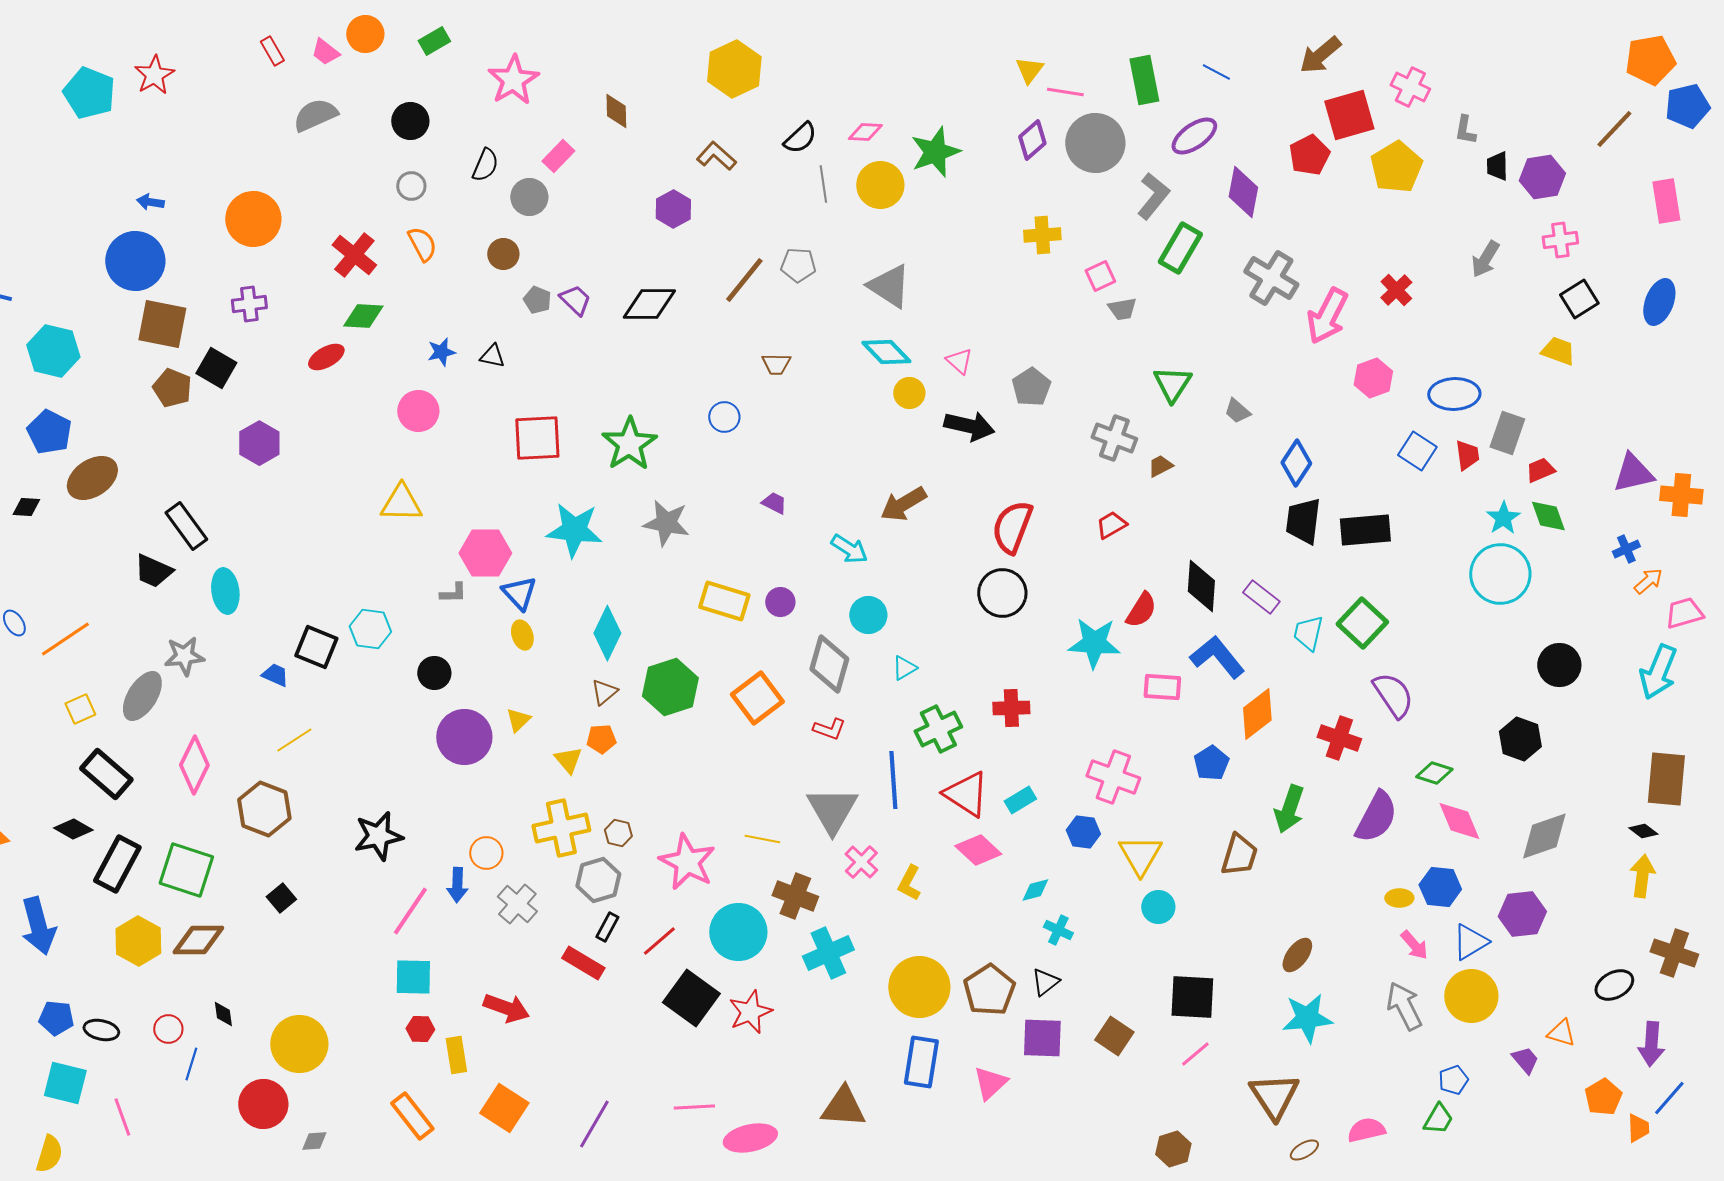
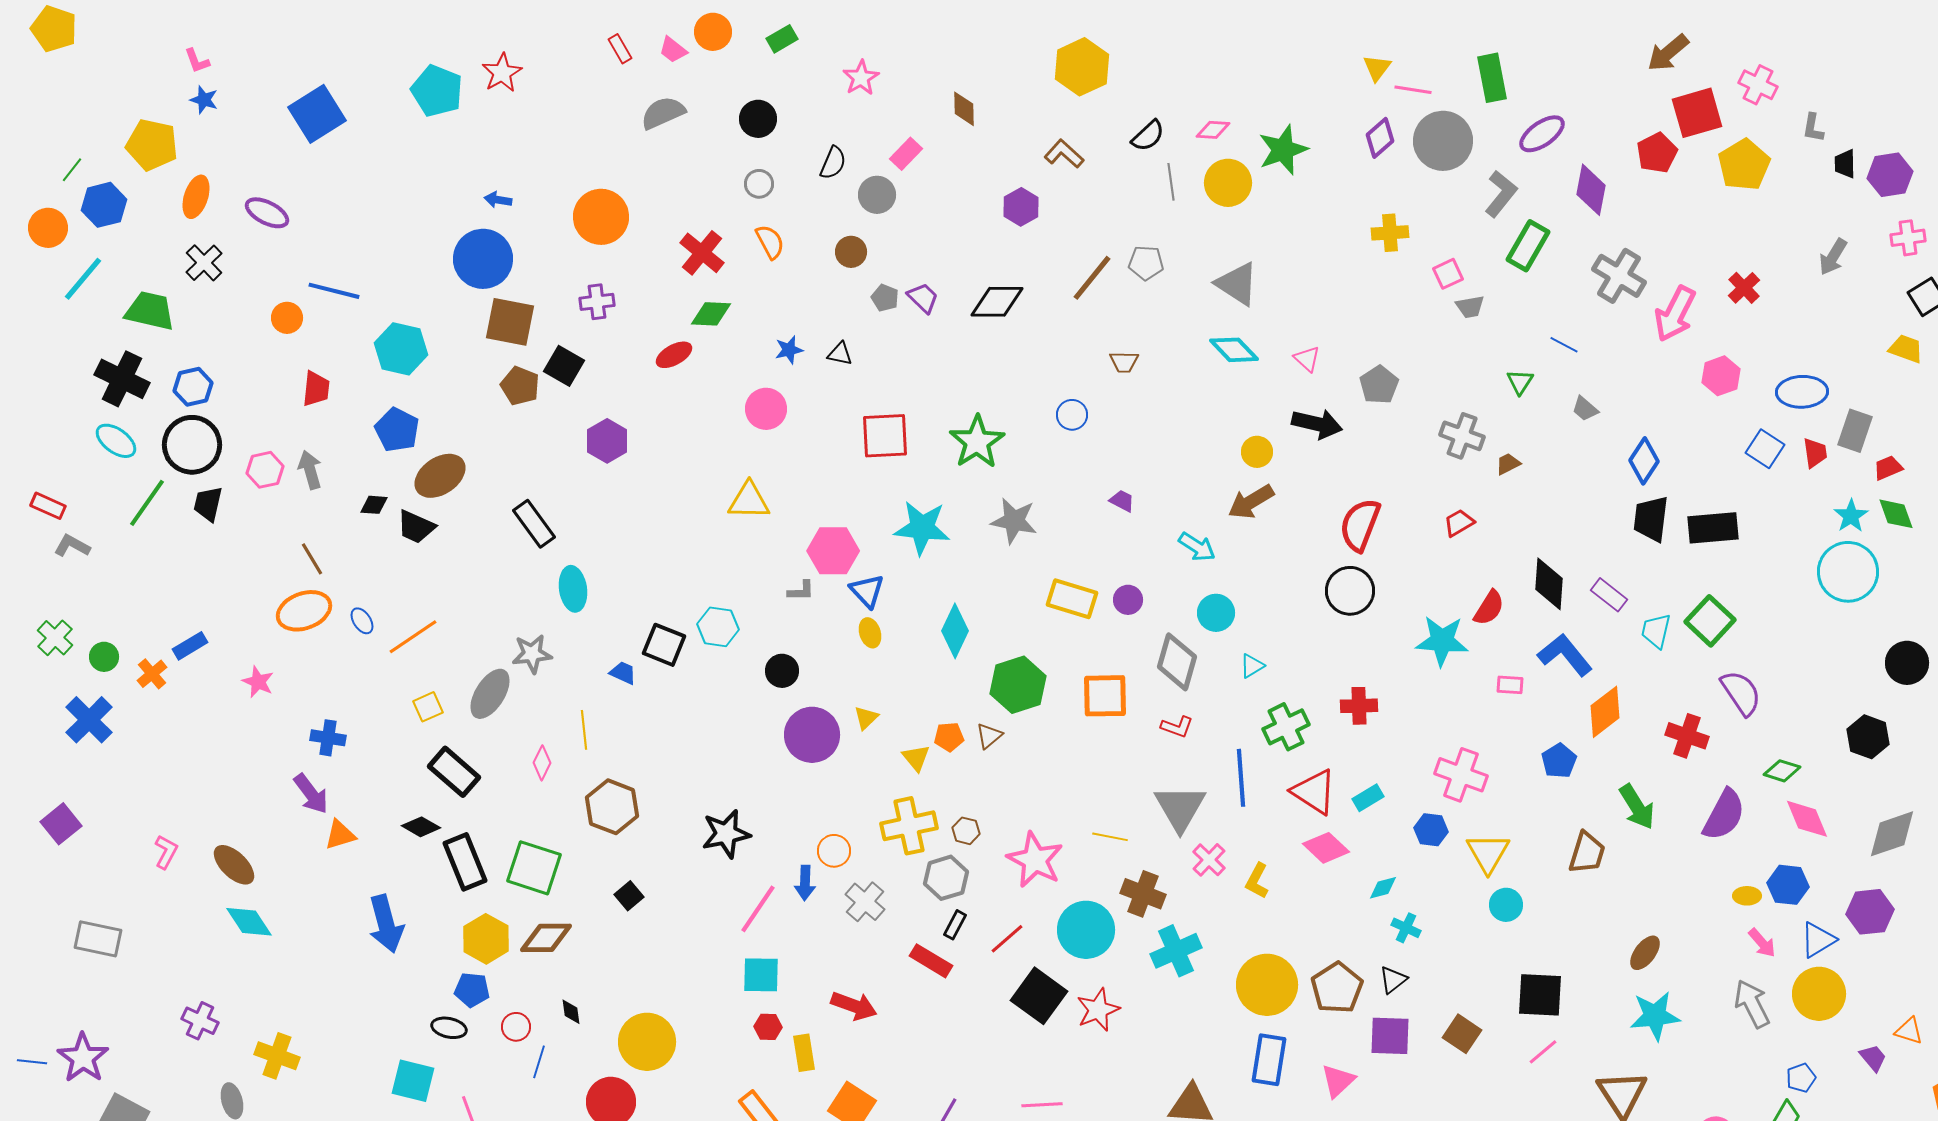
blue line: (1216, 72) -> (1564, 345), moved
pink star: (513, 80) -> (861, 78), size x0.7
green triangle: (1172, 384) -> (1520, 382), size x0.7
yellow circle: (909, 393) -> (1257, 452), moved
black trapezoid: (153, 571) -> (416, 527), moved
pink rectangle: (1162, 687) -> (1510, 685), size x0.7
brown triangle: (604, 692) -> (989, 736), moved
orange square: (757, 698) -> (1105, 696), turned 36
yellow line: (294, 740) -> (584, 730), moved, turned -63
pink diamond: (194, 765) -> (542, 763), size x0.6
green arrow: (1289, 809) -> (1637, 807), turned -51
black rectangle: (117, 864) -> (465, 862), turned -50
blue pentagon: (56, 1018) -> (472, 990), moved

